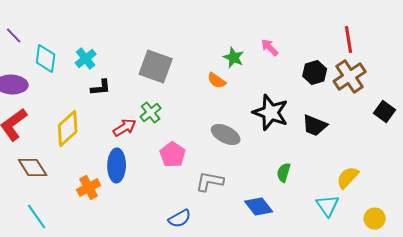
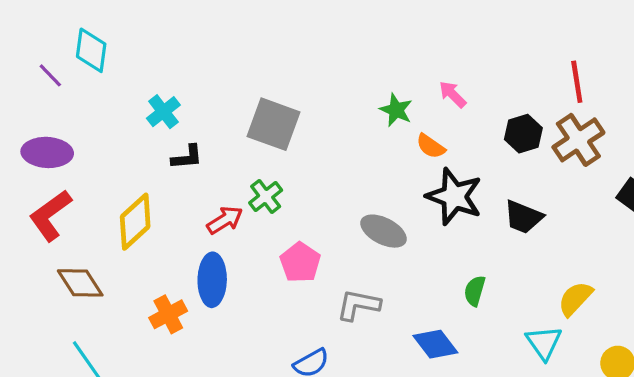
cyan diamond: (46, 58) -> (91, 50), moved
orange semicircle: (217, 80) -> (431, 146), moved

